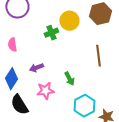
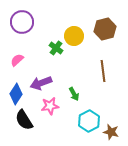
green cross: (51, 33) -> (56, 48), turned -32
pink semicircle: (12, 45) -> (17, 60), turned 56
purple arrow: (36, 68) -> (41, 83), size x1.5

